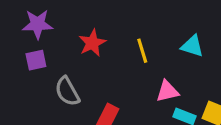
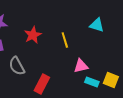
cyan triangle: (192, 46) -> (97, 25), moved

